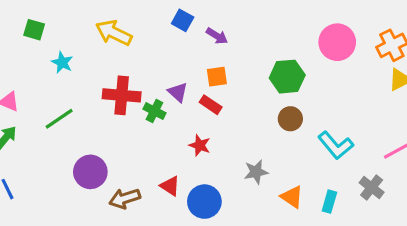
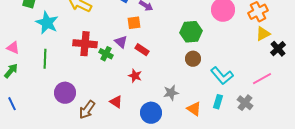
cyan star: (62, 63) -> (47, 23), size x1.6
orange square: (217, 77) -> (134, 23), moved
green line: (59, 119) -> (45, 59), turned -54
brown arrow: (125, 198) -> (87, 110), turned -36
blue circle: (204, 202) -> (151, 113), moved
cyan rectangle: (329, 202) -> (218, 102), moved

